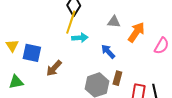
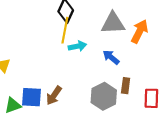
gray triangle: (114, 22) -> (113, 23), size x1.6
blue square: (32, 53) -> (31, 97), moved
brown arrow: (54, 68) -> (54, 95), moved

